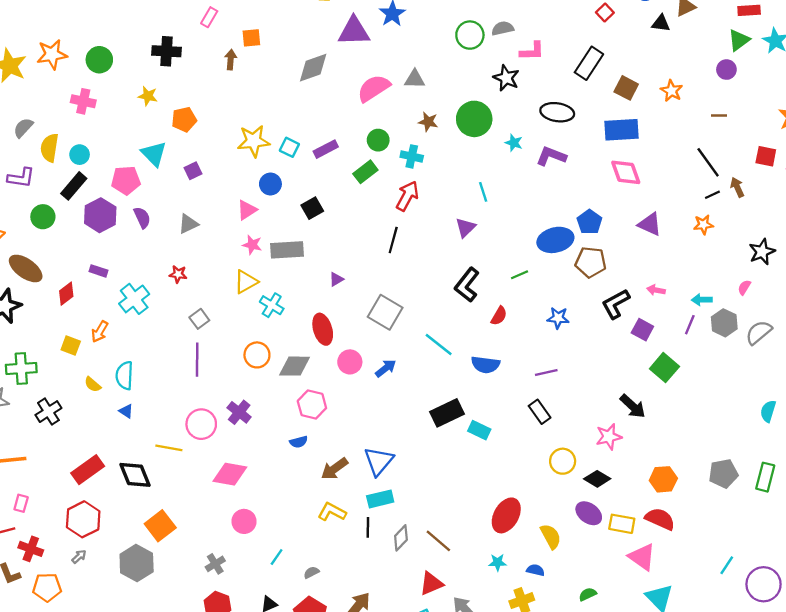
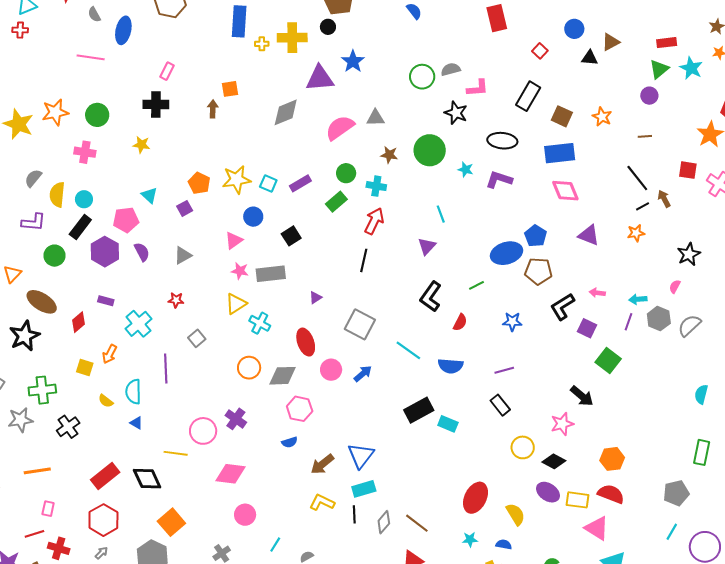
pink rectangle: (209, 17) -> (167, 71), moved
orange pentagon: (184, 119) -> (199, 183), moved, turned -30
cyan triangle: (154, 154) -> (149, 195), size x0.7
purple line: (197, 360) -> (166, 369), moved
gray pentagon: (723, 474) -> (676, 493), moved

